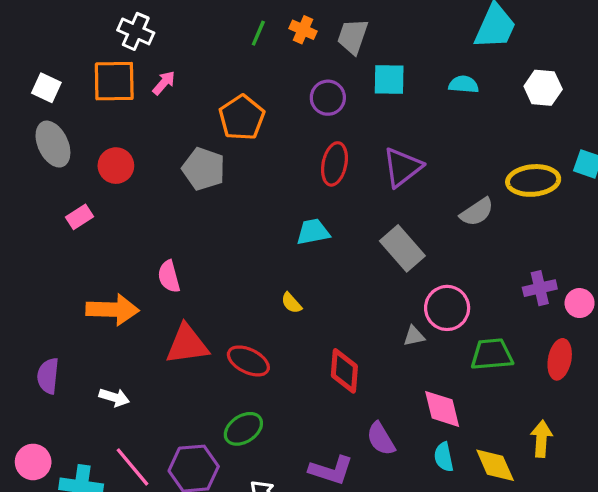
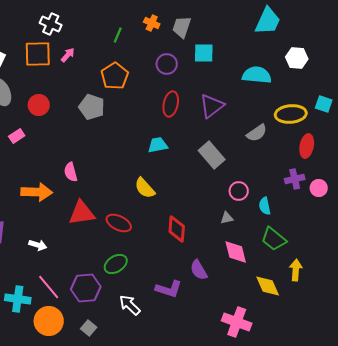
green line: (258, 33) -> (118, 35), moved
cyan semicircle: (464, 84) -> (257, 75), moved, size x1.6
yellow semicircle: (291, 303) -> (145, 188), size x1.6
pink circle: (447, 308) -> (239, 191), size x0.7
gray triangle: (414, 336) -> (227, 218), moved
green trapezoid: (492, 354) -> (274, 239), moved, turned -136
red ellipse: (560, 359) -> (307, 146), moved
cyan semicircle: (444, 457) -> (265, 206), moved

